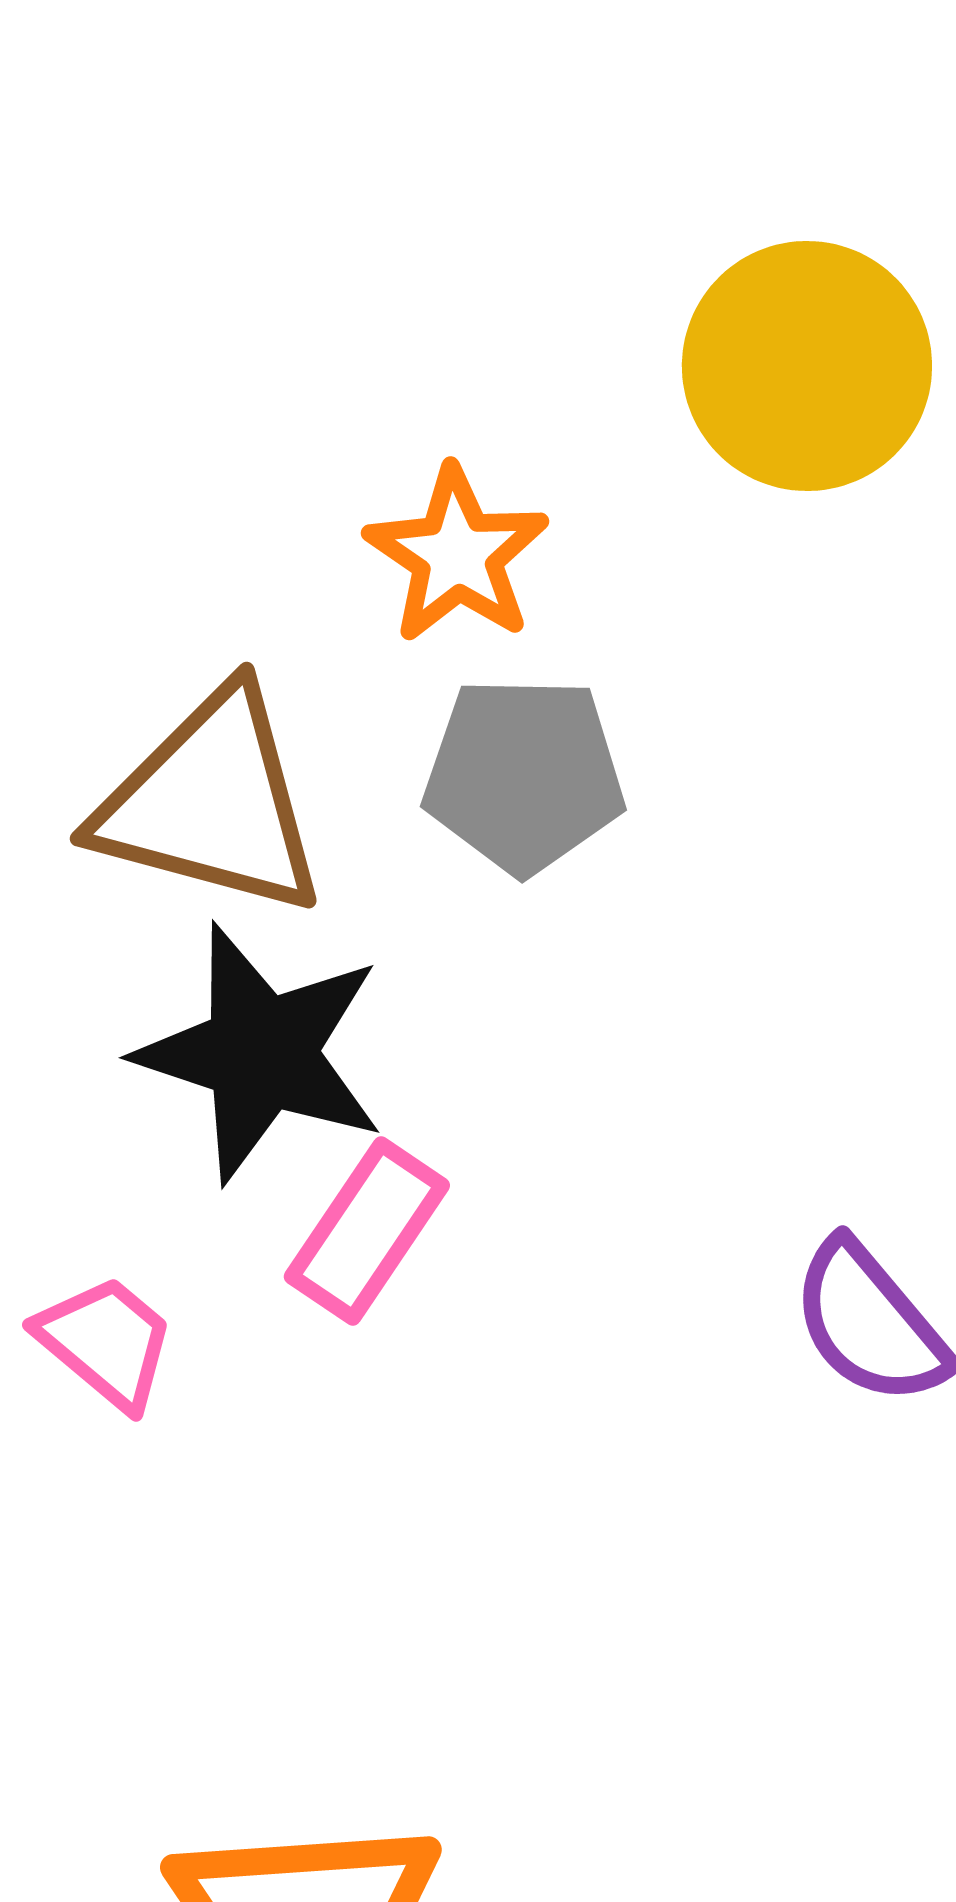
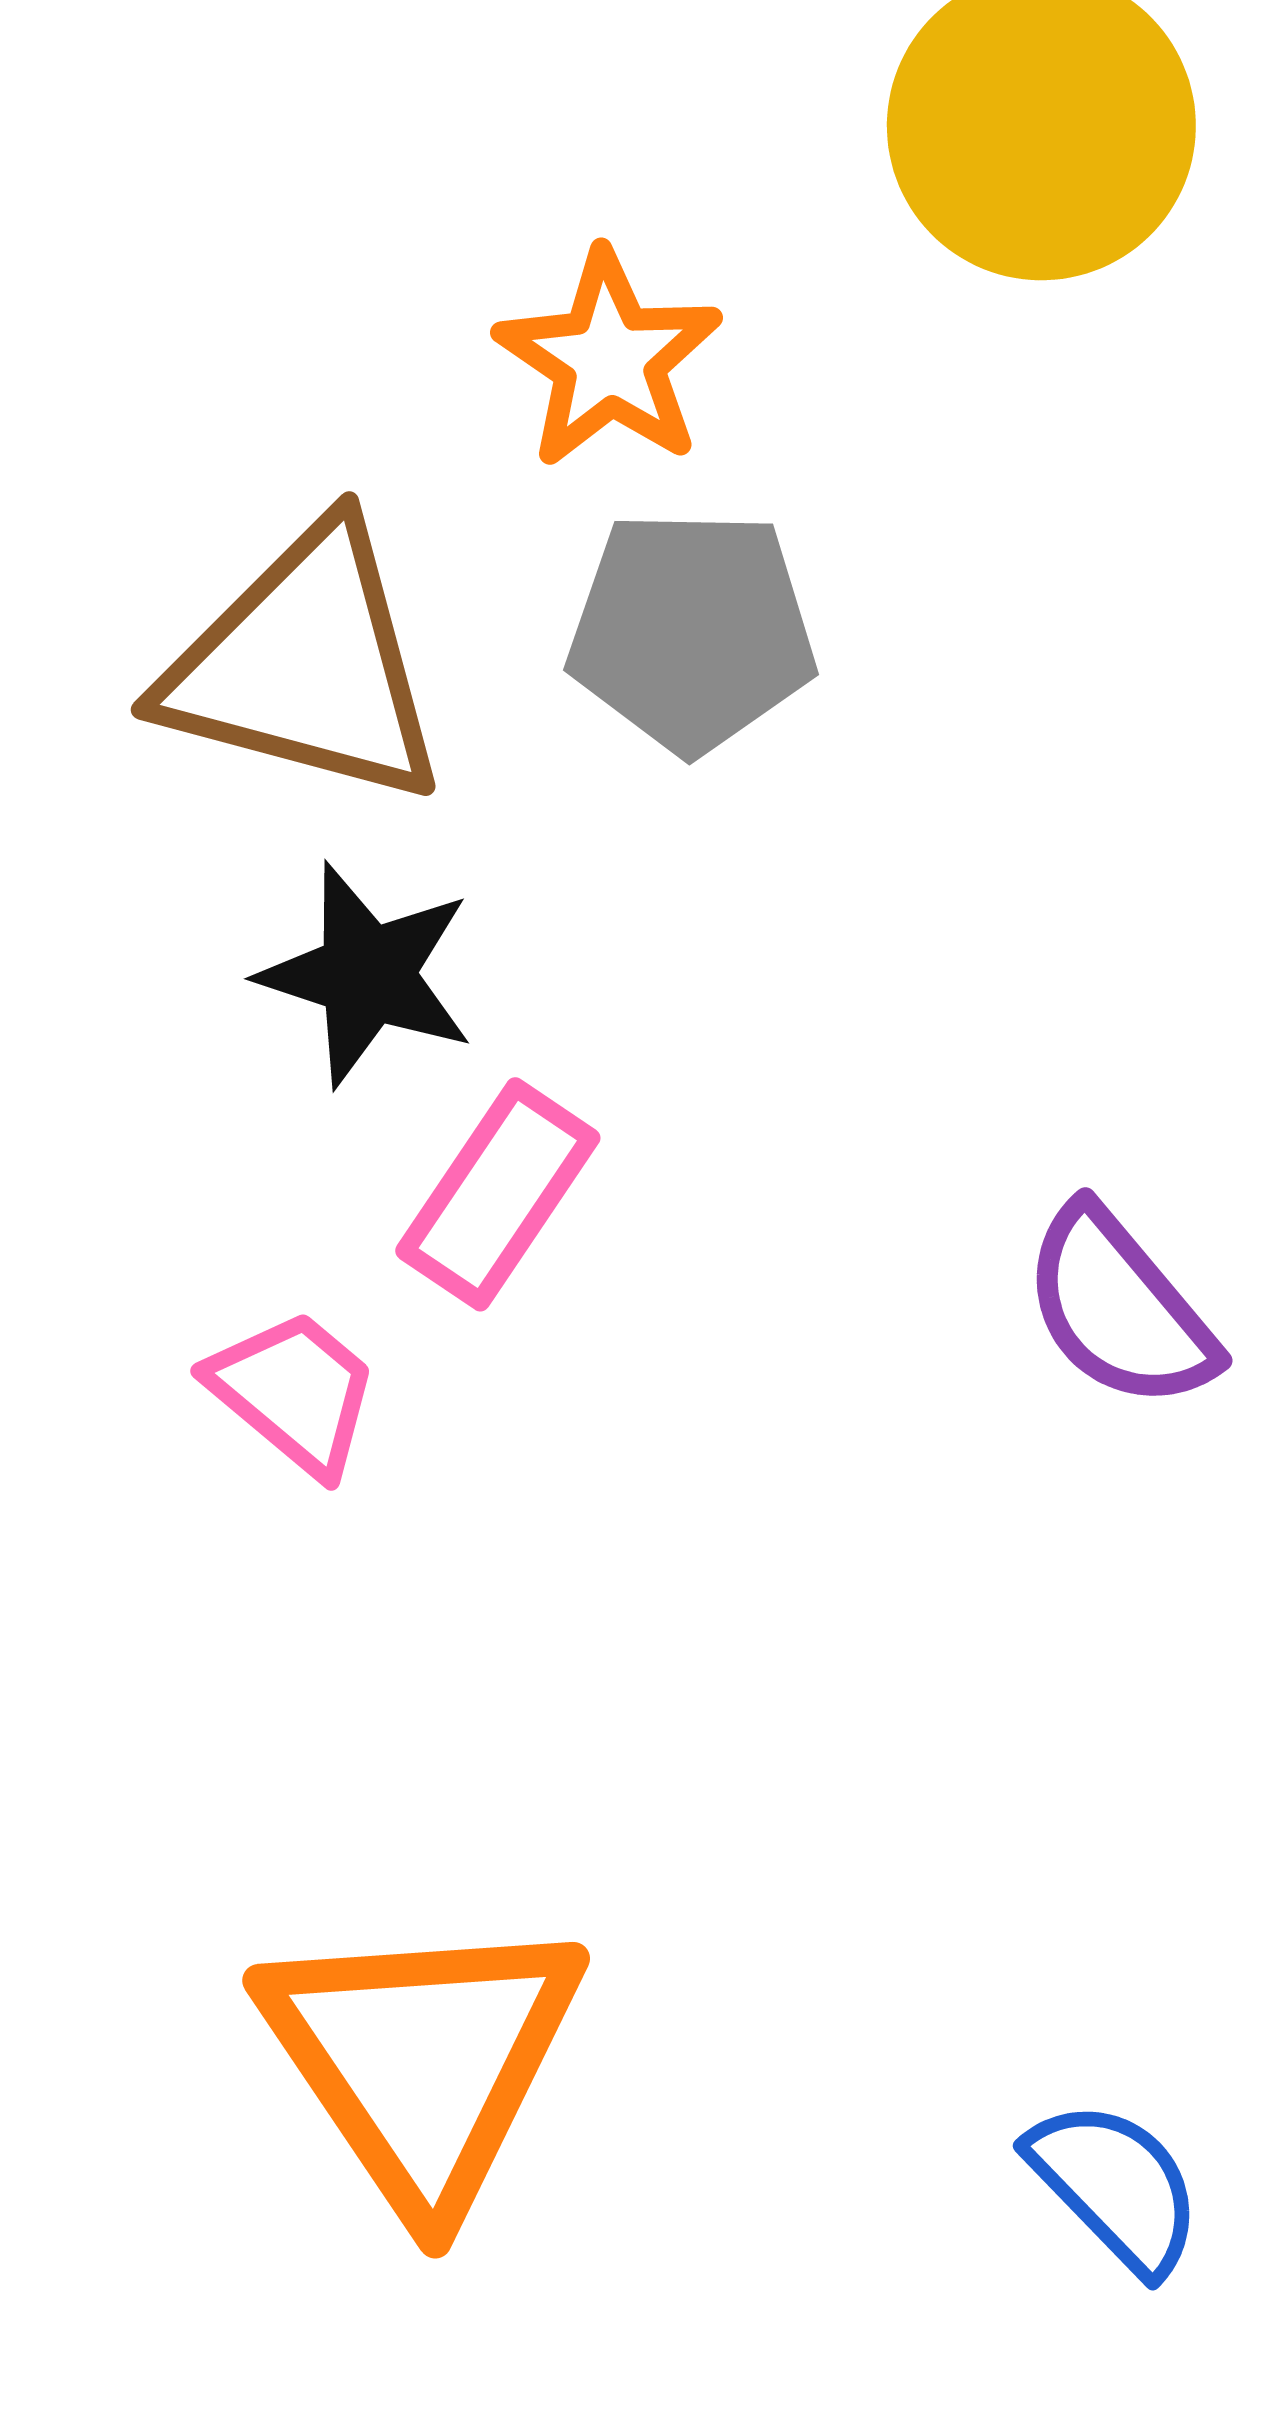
black star: (261, 1053) -> (367, 975), size x0.7
pink trapezoid: (106, 1342) -> (294, 1392), moved

